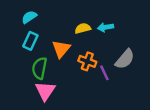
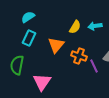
yellow semicircle: (83, 28) -> (75, 27), turned 136
green semicircle: (39, 68) -> (17, 65), moved

